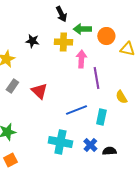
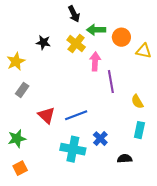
yellow cross: (63, 42) -> (76, 44), turned 36
red triangle: (39, 91) -> (46, 115), moved
blue line: (76, 110) -> (76, 115), moved
cyan rectangle: (101, 117) -> (139, 130), moved
blue cross: (90, 145) -> (100, 139), moved

